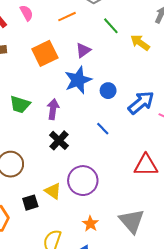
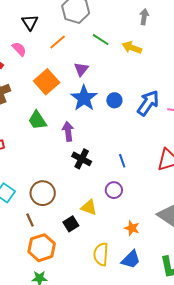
green trapezoid: (20, 104) -> (37, 120), moved, turned 55
blue line: (103, 129) -> (122, 161), moved, turned 40
purple circle: (83, 181) -> (114, 190), size x0.6

